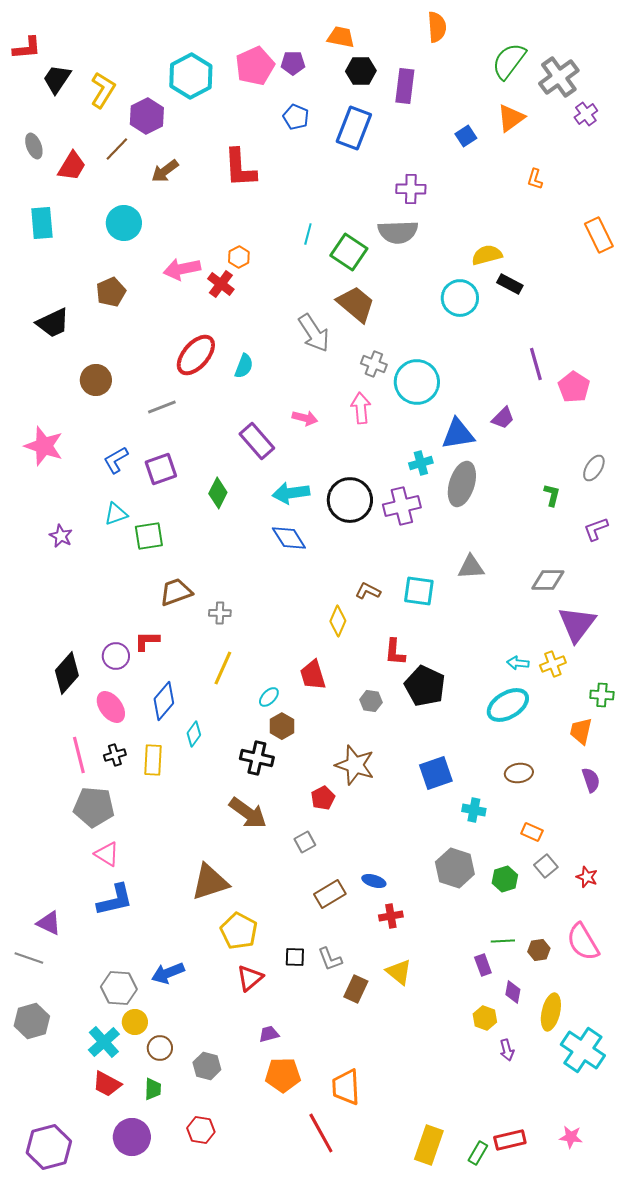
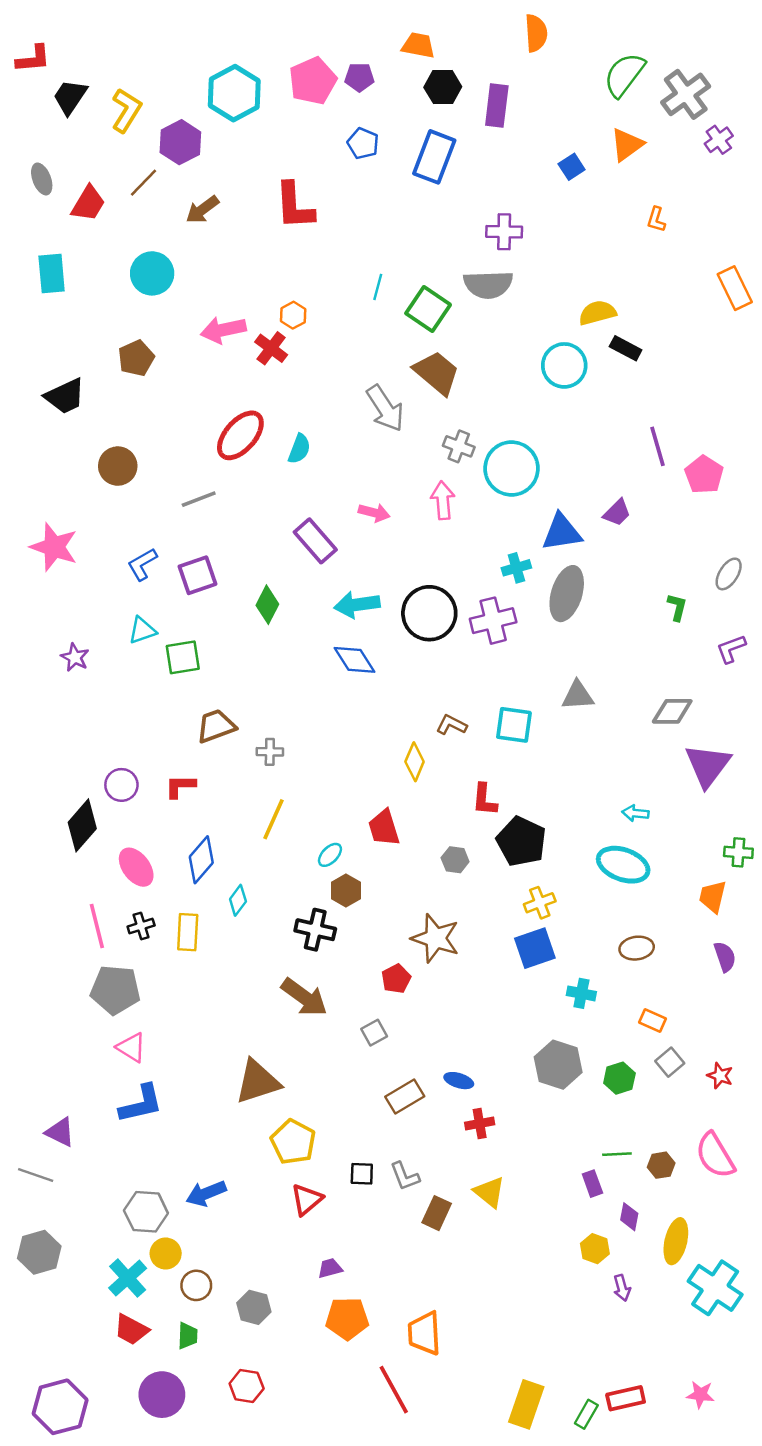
purple circle: (116, 656) -> (121, 785), moved
yellow cross: (553, 664) -> (540, 903), moved
cyan ellipse: (508, 705) -> (623, 865), turned 51

